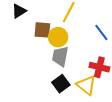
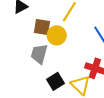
gray trapezoid: (60, 56) -> (39, 54), moved

